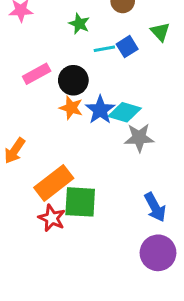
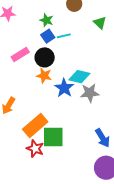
blue square: (127, 47) -> (48, 36), moved
blue star: (100, 110) -> (64, 88), moved

